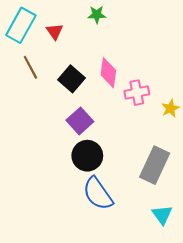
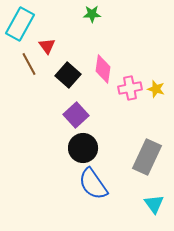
red triangle: (55, 31) -> (47, 46), moved
yellow star: (170, 108) -> (156, 89), moved, turned -30

